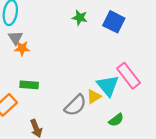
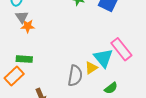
green rectangle: (29, 85) -> (24, 59), moved
gray semicircle: (75, 105) -> (75, 76), turned -35

